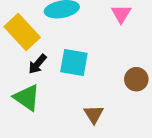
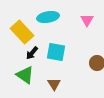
brown triangle: (94, 114) -> (54, 84), moved

